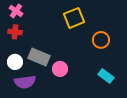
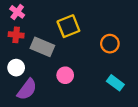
yellow square: (74, 18) -> (68, 26), moved
gray rectangle: (39, 57) -> (42, 47), moved
purple semicircle: (25, 82) -> (27, 89), turned -45

